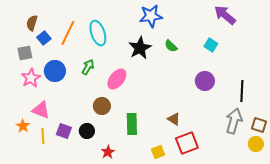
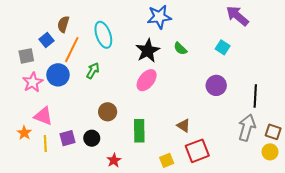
brown semicircle: (32, 23) -> (63, 24), moved
orange line: (68, 33) -> (72, 50), moved
pink ellipse: (117, 79) -> (147, 80), moved
purple square: (64, 131) -> (68, 138), turned -35

